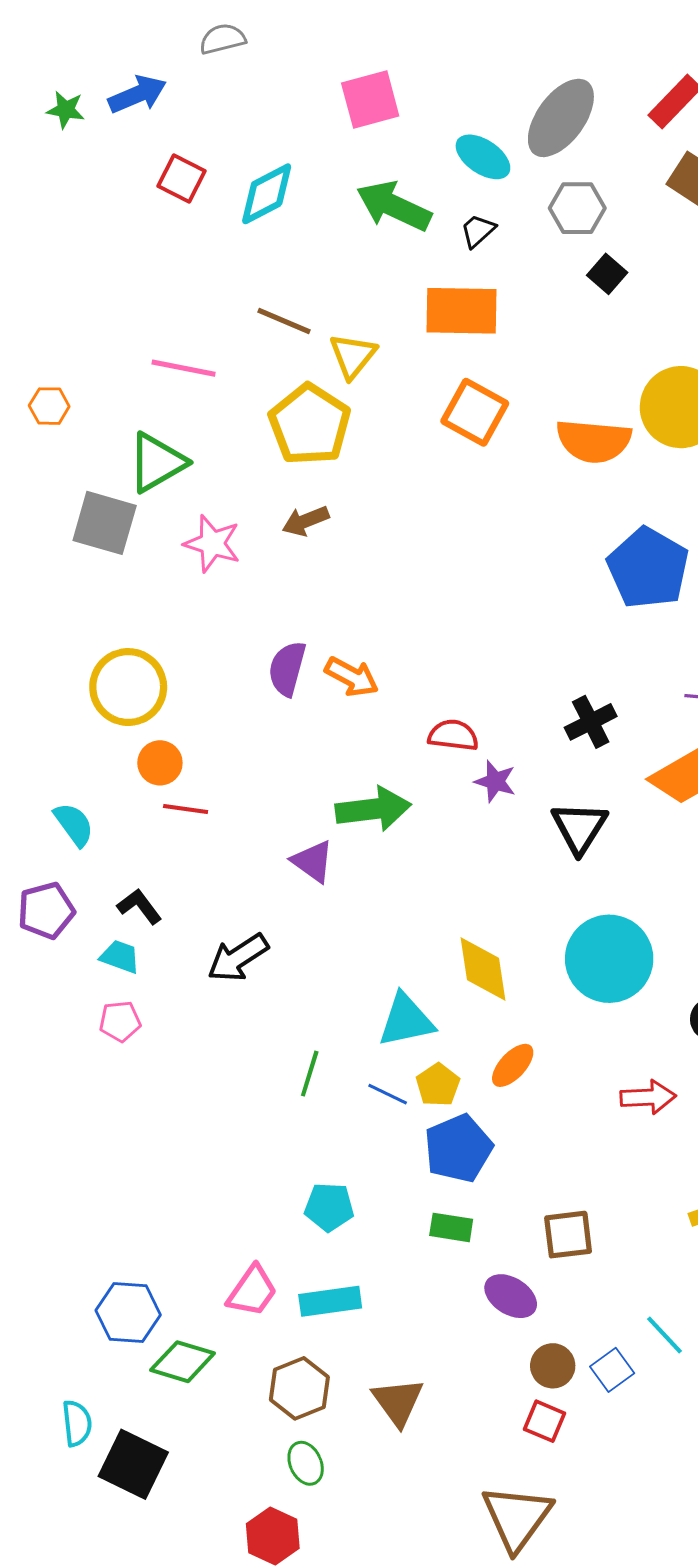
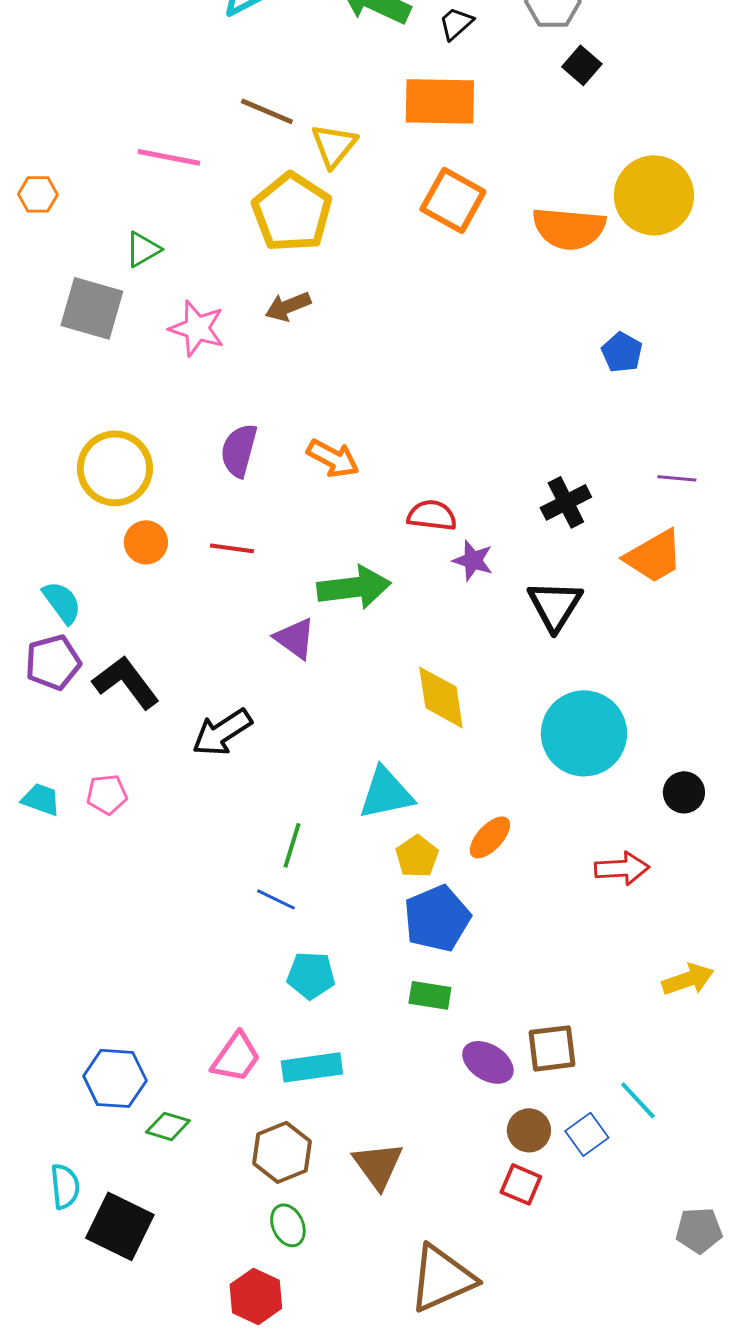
green triangle: (157, 462) -> (143, 249), size x0.6
blue pentagon: (648, 568) -> (622, 352), size x0.5
purple semicircle: (287, 669) -> (239, 450), moved
red line: (186, 809) -> (232, 548), moved
black L-shape: (139, 906) -> (126, 682), size x1.5
purple pentagon: (46, 911) -> (53, 662), moved
cyan trapezoid: (120, 957) -> (41, 799), moved
yellow diamond: (483, 969) -> (441, 697), moved
blue line: (388, 1094) -> (276, 899), moved
brown square: (568, 1235) -> (552, 1048), moved
green diamond: (183, 1362) -> (168, 1126), size x0.7
brown triangle: (517, 1518) -> (442, 1278), moved, turned 30

